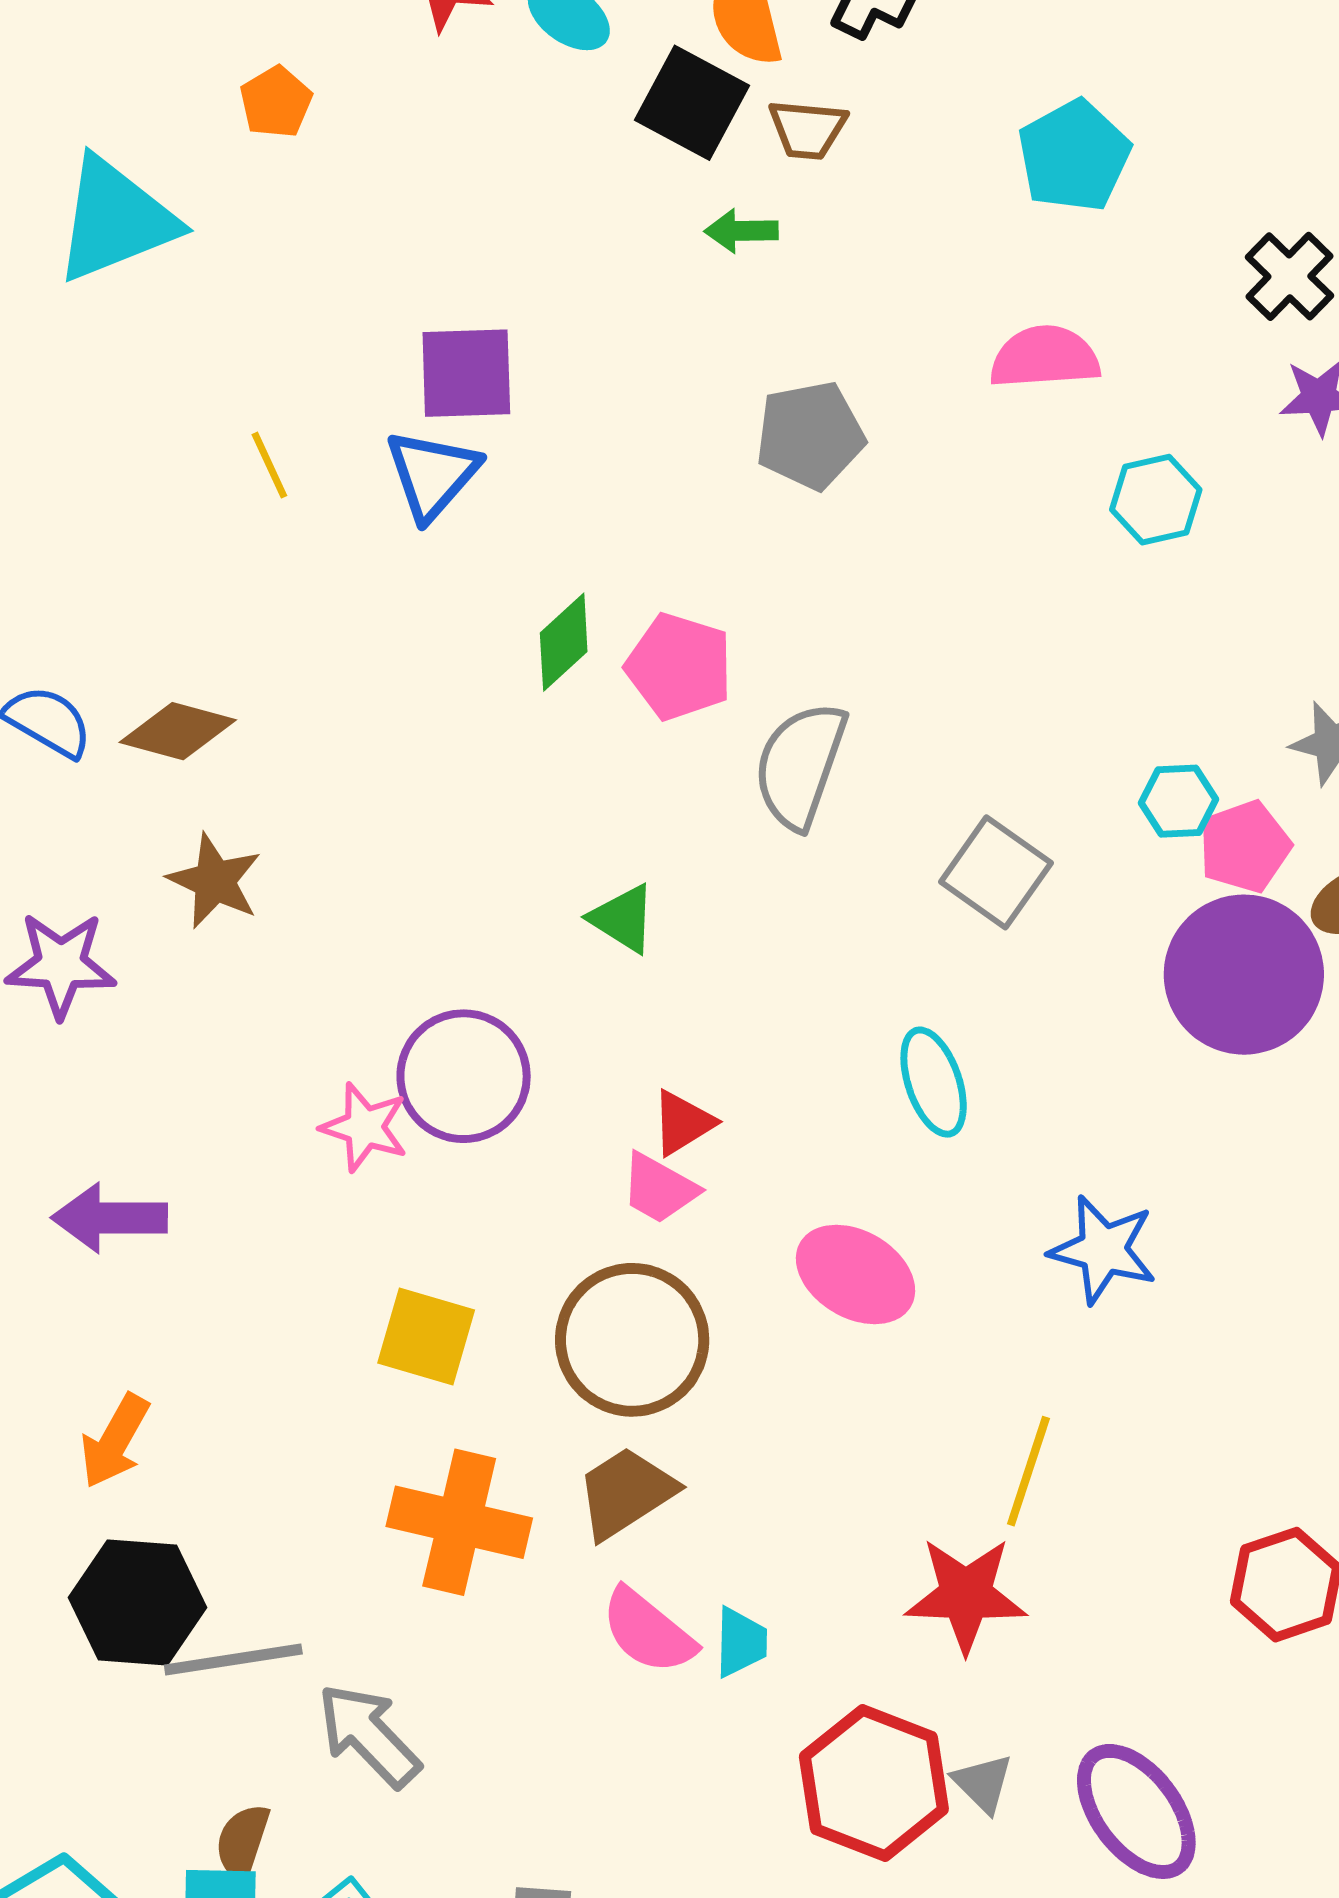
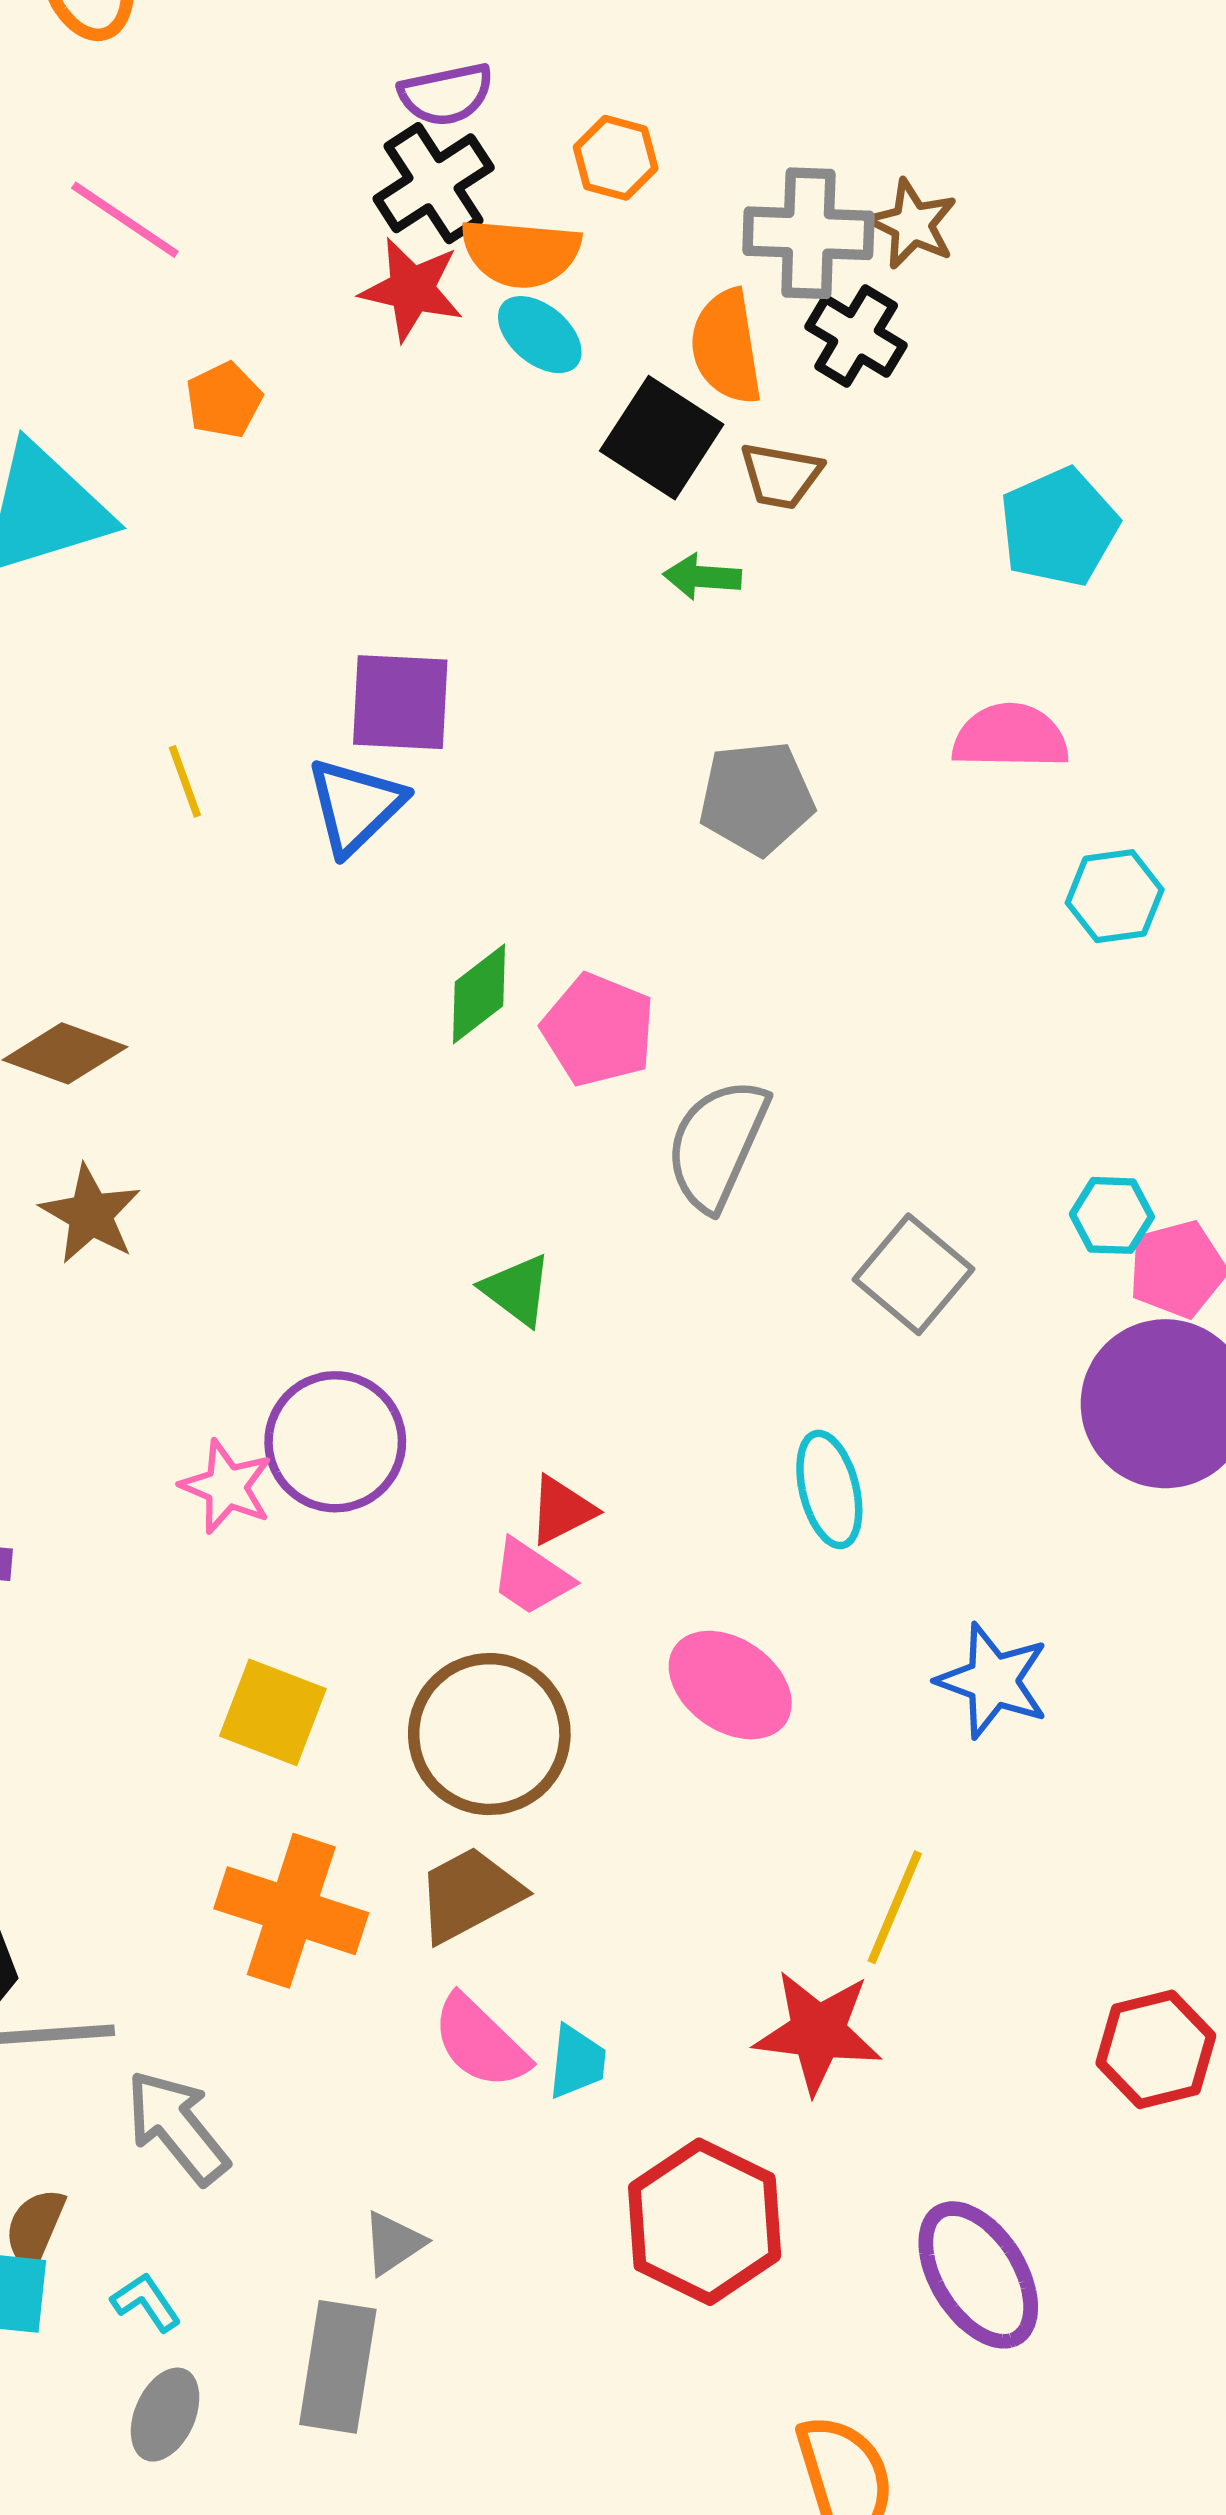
gray triangle: (983, 1783) -> (393, 2243), moved, turned 36

